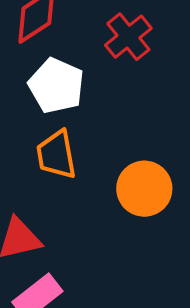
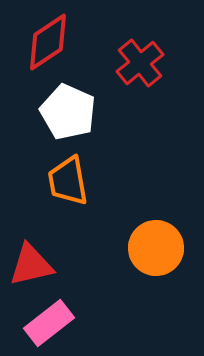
orange circle: (144, 189) -> (156, 248), moved

